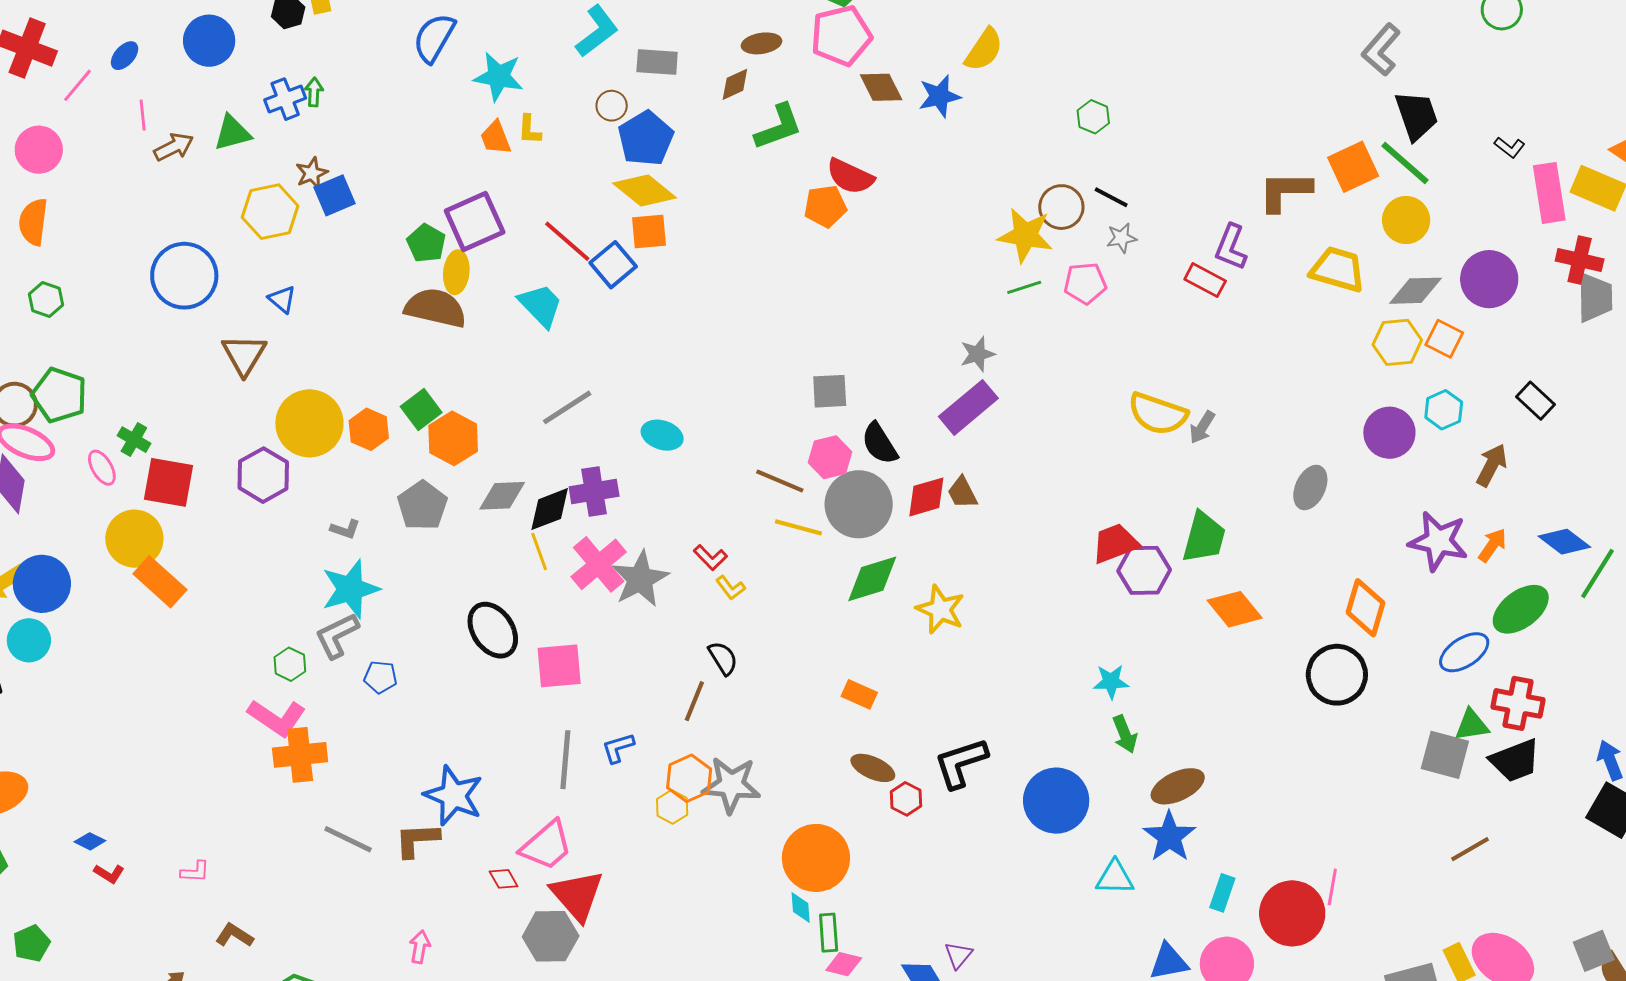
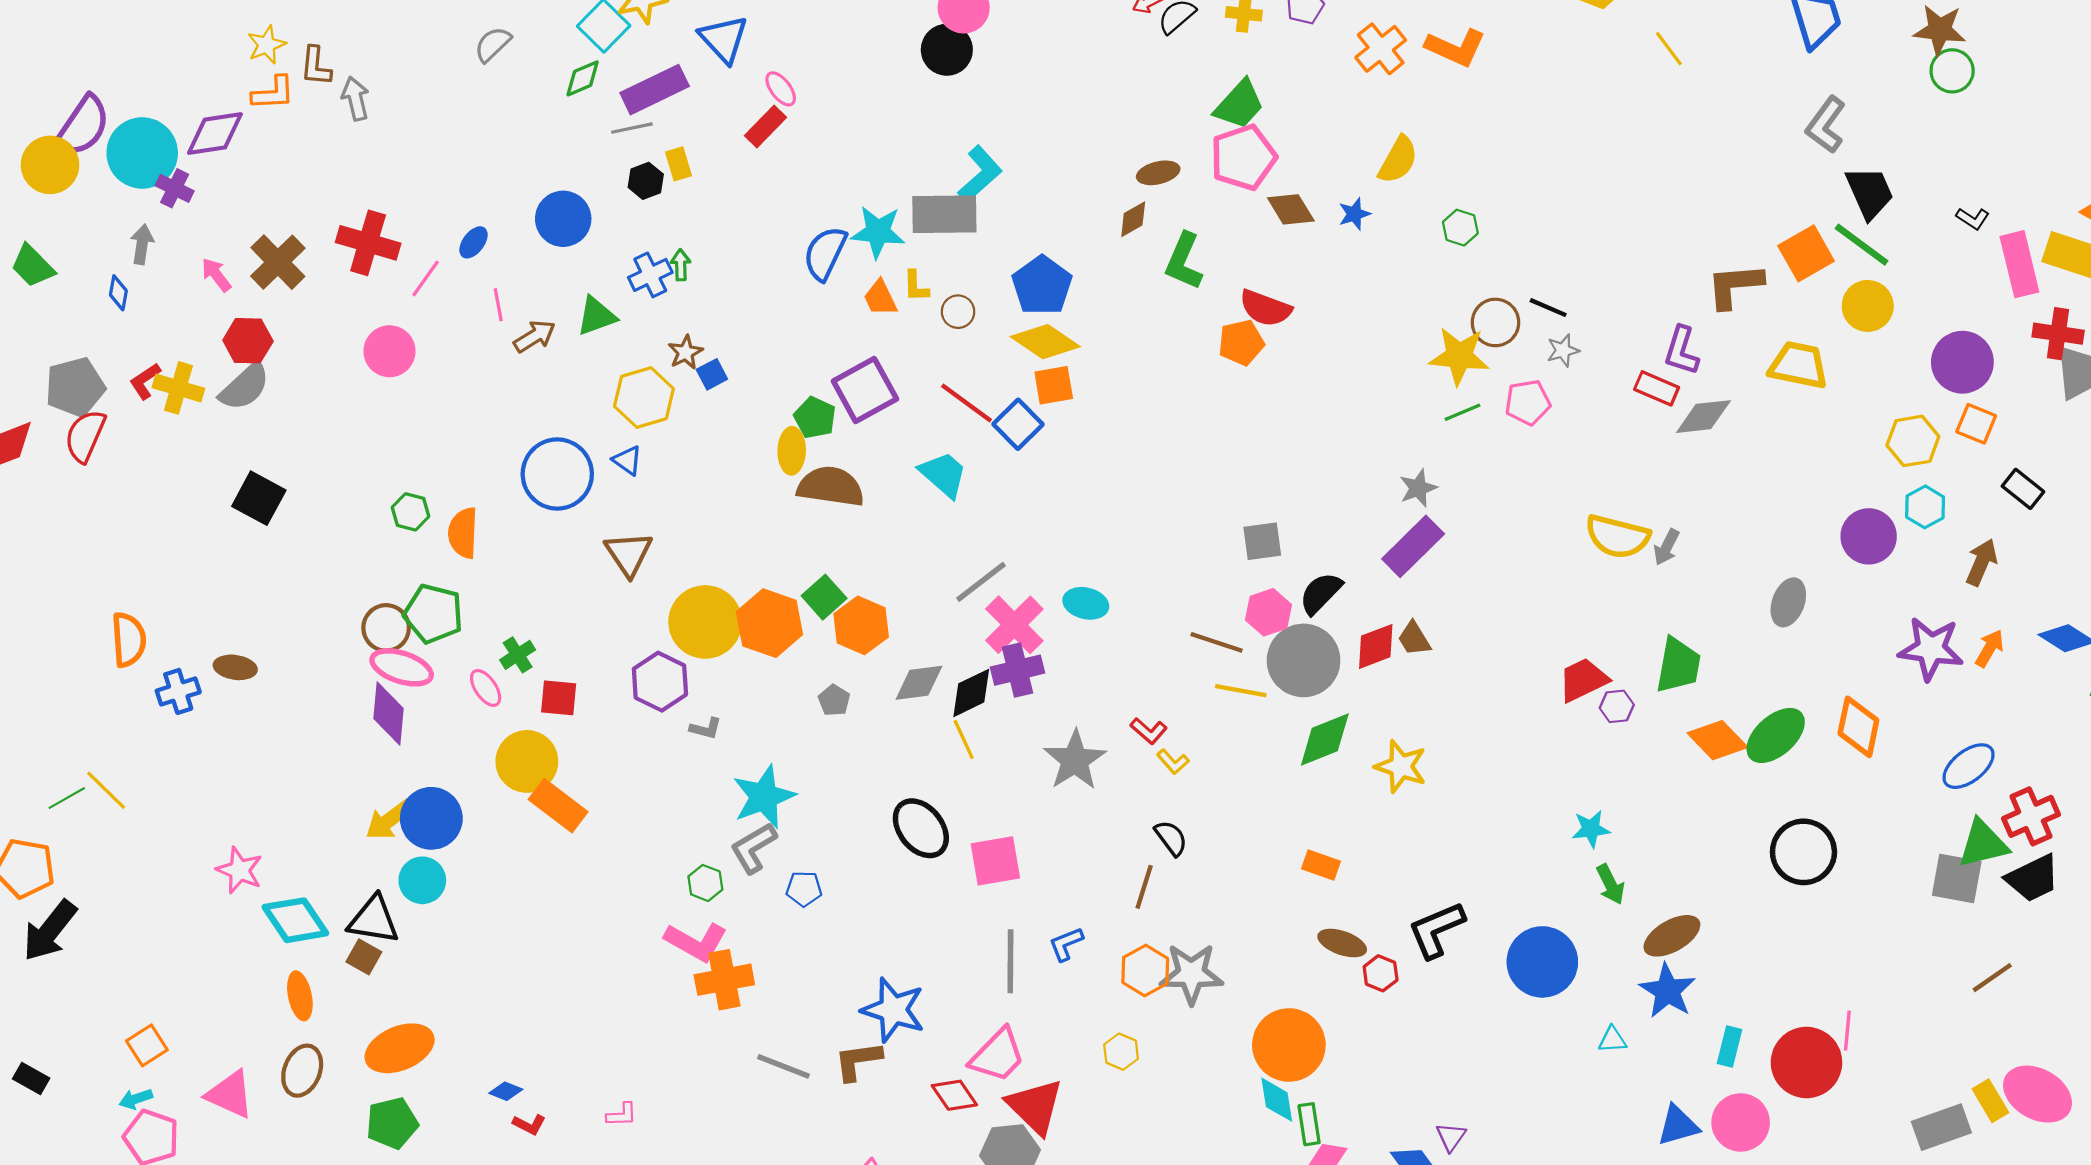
blue semicircle: (434, 38) -> (825, 253), moved
gray rectangle: (657, 62) -> (944, 214), moved, size x1.5
blue star: (939, 96) -> (1354, 214), size x0.7
brown circle: (612, 106) -> (958, 312), moved
green hexagon: (1093, 117) -> (1460, 228), moved
green L-shape: (778, 127) -> (1184, 261), turned 138
blue square: (335, 195) -> (712, 374), size x0.7
orange semicircle: (33, 222) -> (463, 533), moved
yellow ellipse: (456, 272) -> (792, 451), moved
gray diamond: (1416, 291) -> (1703, 417), moved
blue triangle: (282, 299) -> (627, 460), moved
orange square: (1444, 339) -> (1976, 424), moved
yellow hexagon: (1397, 342) -> (1913, 441), moved
orange hexagon: (369, 429) -> (769, 623), size x1.5
green cross: (134, 440) -> (518, 655), turned 32
black semicircle: (880, 444) -> (1321, 593), turned 81
red square: (168, 482) -> (559, 698), size x0.7
gray pentagon: (422, 505) -> (834, 700), size x0.6
gray L-shape: (345, 529) -> (706, 728), moved
pink cross: (599, 564) -> (1014, 625), moved
purple hexagon: (1144, 570) -> (1617, 706), size x0.6
green ellipse: (1521, 609) -> (1776, 735), moved
black circle: (1337, 675) -> (1803, 852), moved
red cross: (1518, 703) -> (2031, 816), turned -30
green triangle: (1472, 725) -> (1983, 844), size x1.4
yellow hexagon: (672, 807) -> (1121, 1052), moved
cyan triangle: (1115, 878) -> (1612, 1040), size x0.7
red diamond: (504, 879) -> (954, 1095), size x1.4
cyan diamond: (801, 908) -> (1277, 1100), size x1.4

